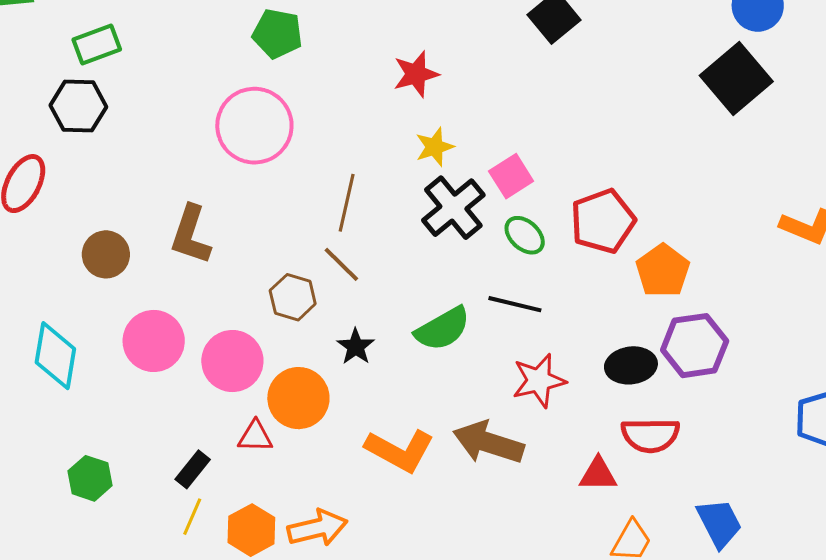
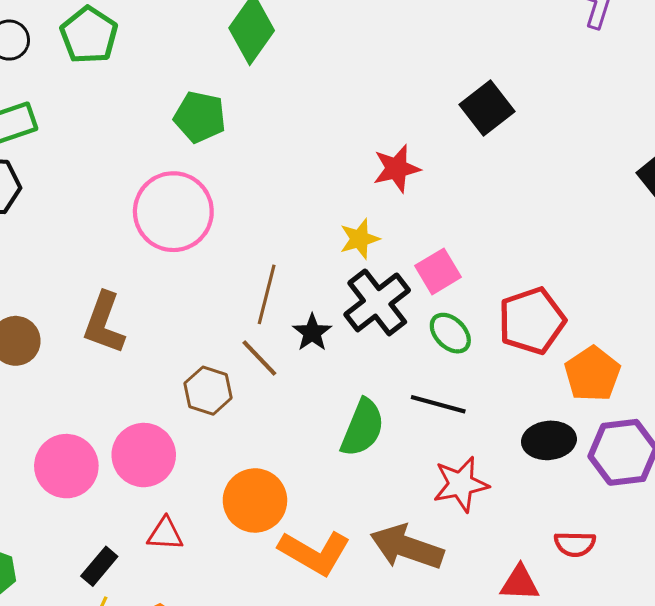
red star: (416, 74) -> (397, 169), moved
green semicircle: (443, 329) -> (362, 428), turned -40
pink circle: (154, 341) -> (66, 466), moved
black star: (356, 347) -> (312, 333), moved
black ellipse: (631, 365) -> (549, 440), moved
orange circle: (298, 398) -> (255, 500), moved
red semicircle: (650, 435) -> (575, 544), size x0.7

